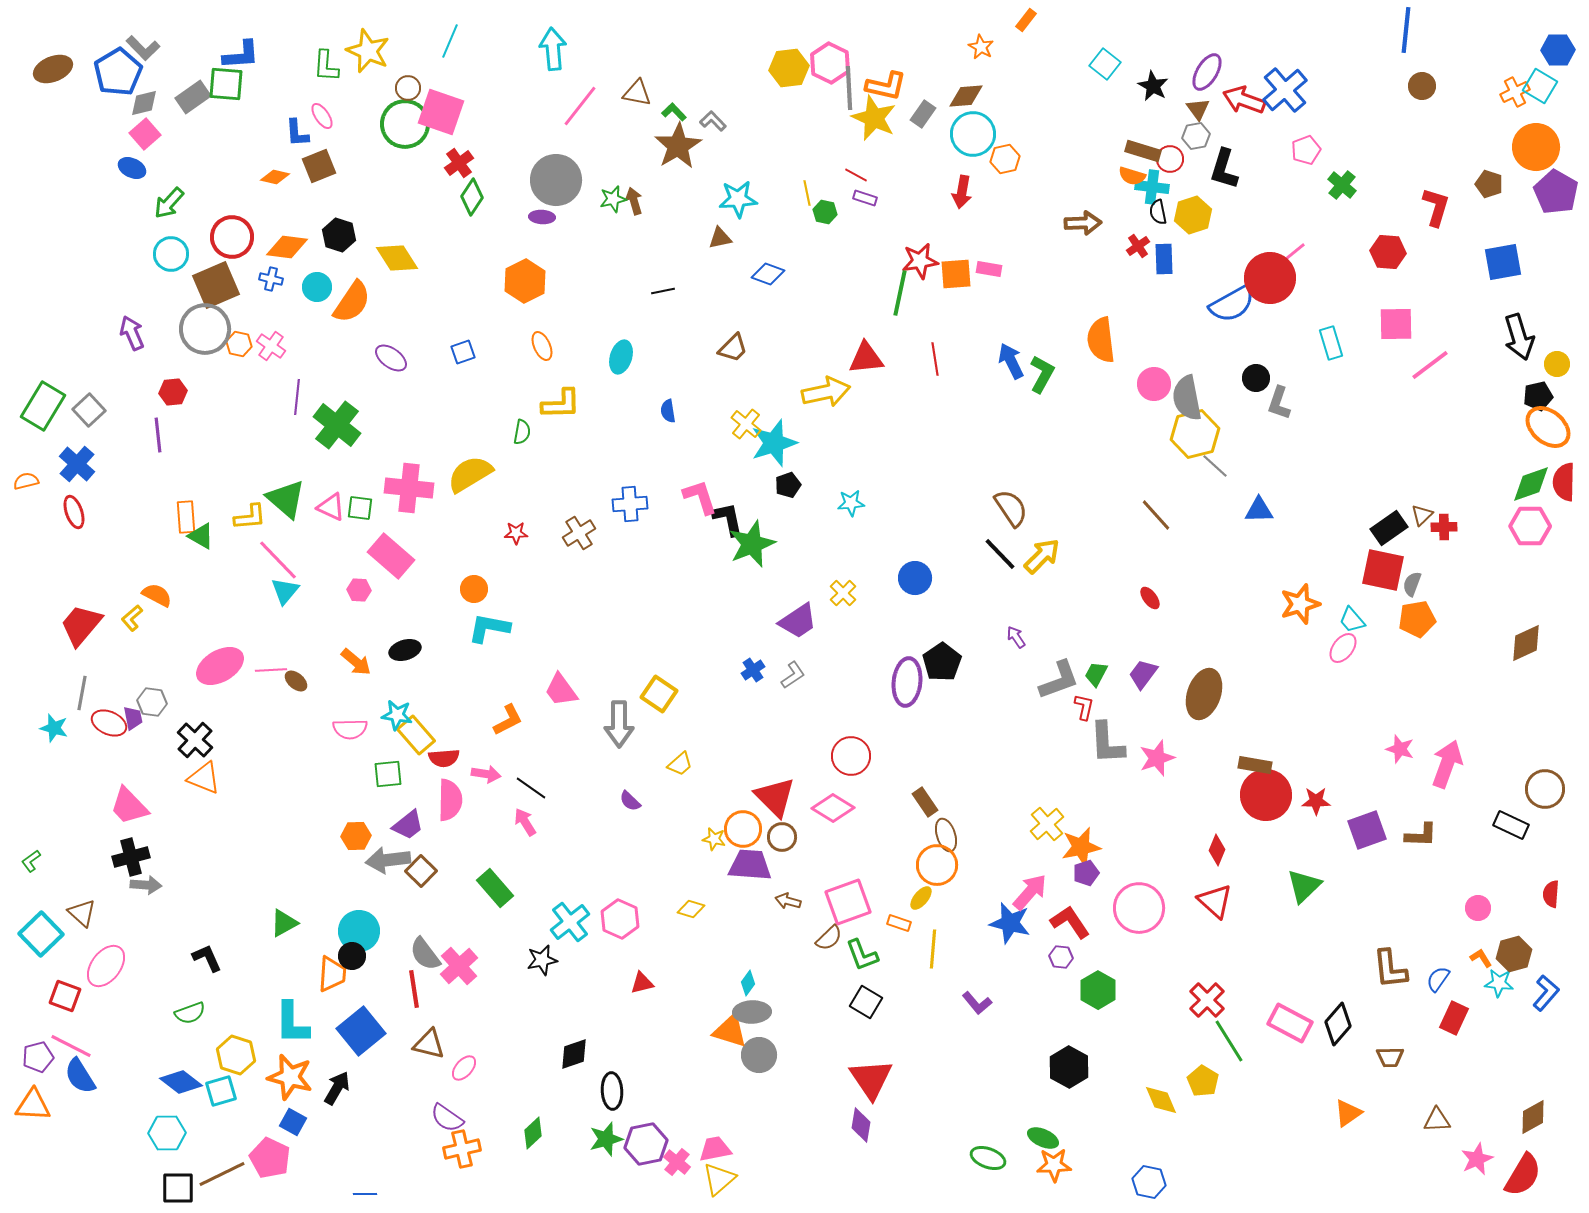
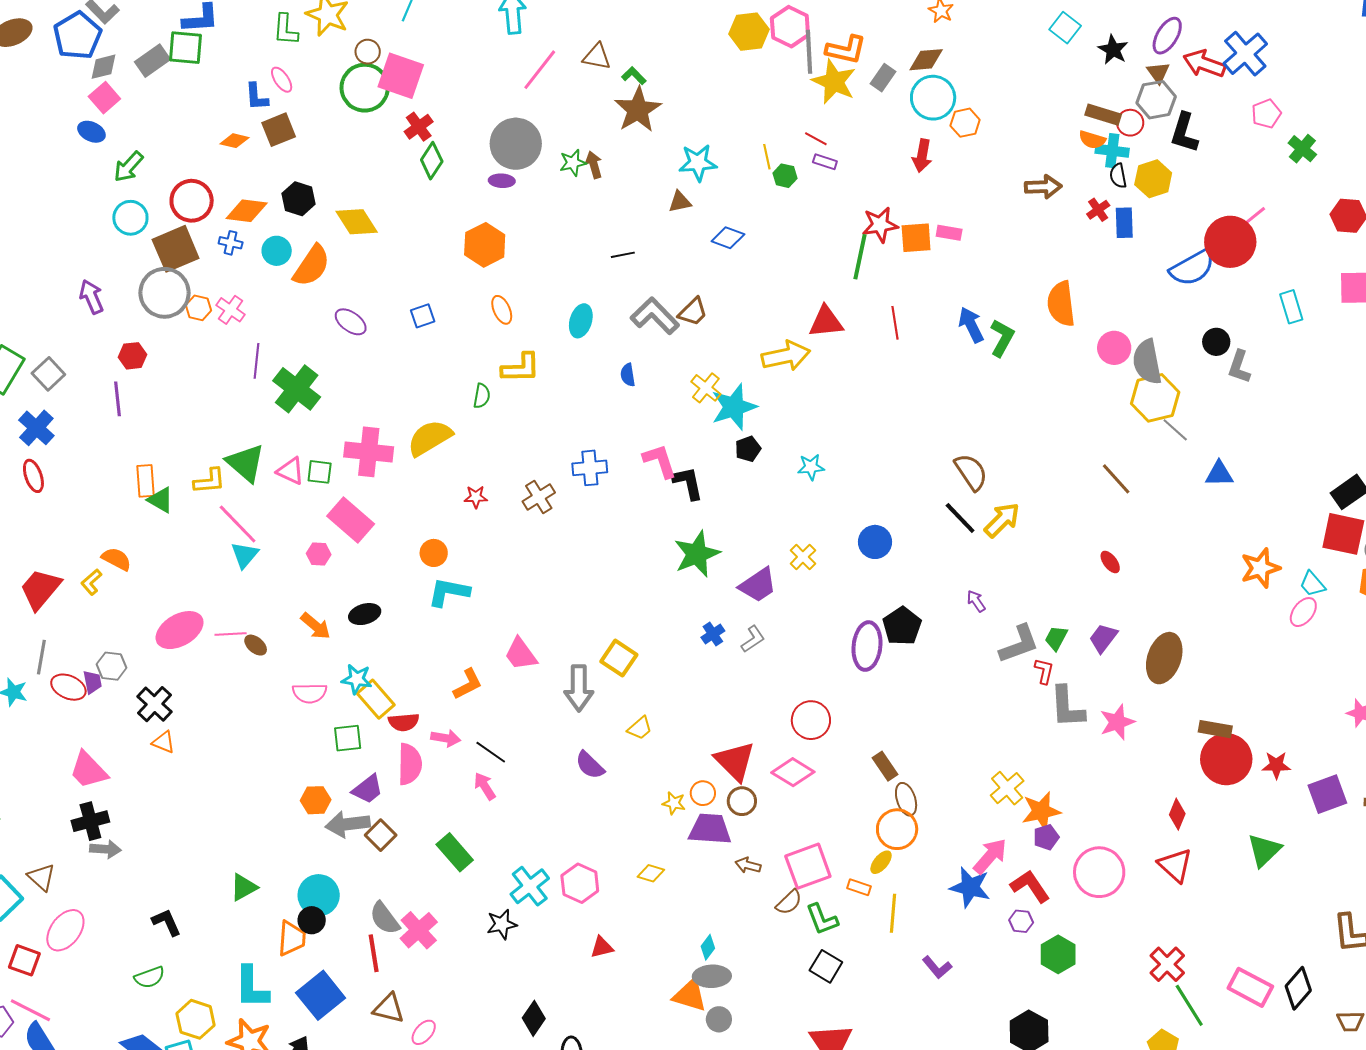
gray L-shape: (713, 121) -> (655, 316), moved, size x1.8
gray hexagon: (1196, 136) -> (1156, 100), size x1.4
green star: (752, 544) -> (697, 554), moved
orange triangle: (204, 778) -> (164, 742), size x0.7
purple semicircle: (630, 801) -> (590, 765), size x1.4
orange circle: (743, 829) -> (703, 793), size x0.7
black diamond: (574, 1054) -> (534, 1018), turned -36
gray circle: (759, 1055) -> (719, 1019), size x0.7

